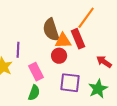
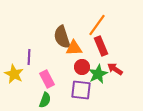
red rectangle: (78, 39) -> (101, 46), moved
red circle: (59, 56) -> (82, 67), moved
green star: (98, 89) -> (98, 74), moved

